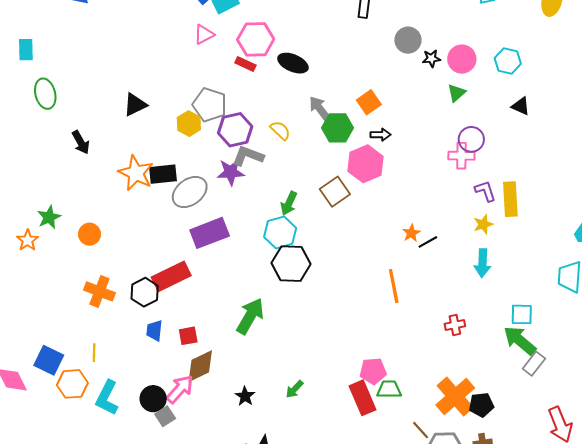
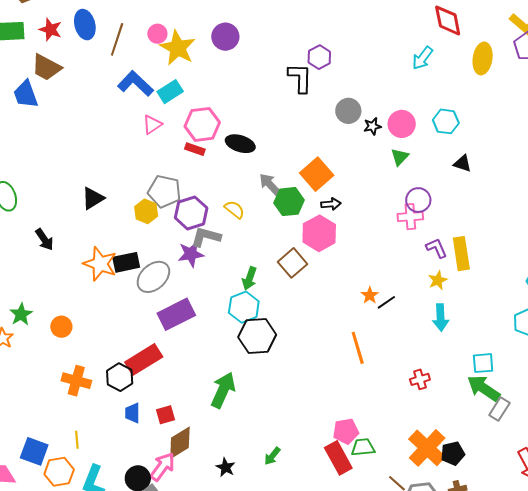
orange square: (369, 102) -> (317, 174), size x1.4

